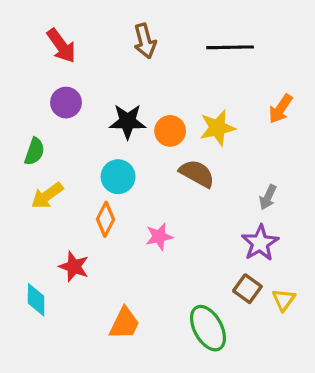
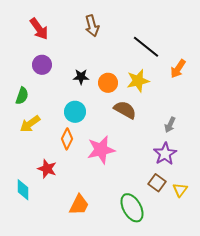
black line: (230, 47) -> (146, 47), moved, turned 40
black star: (128, 121) -> (81, 77), size x0.7
pink star: (159, 237) -> (101, 150), size x1.6

